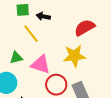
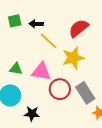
yellow line: (31, 34) -> (49, 41), moved
green triangle: (16, 58) -> (16, 69), turned 32

